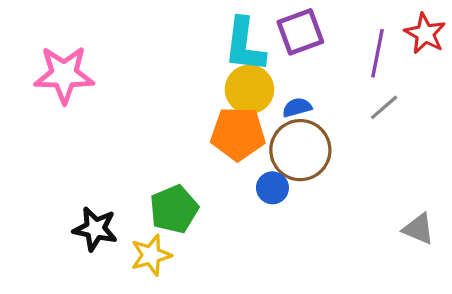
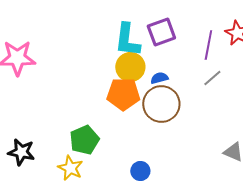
blue circle: (272, 188) -> (140, 171), moved
black star: (95, 229) -> (21, 152), moved
yellow star: (151, 255) -> (70, 168), turned -30

